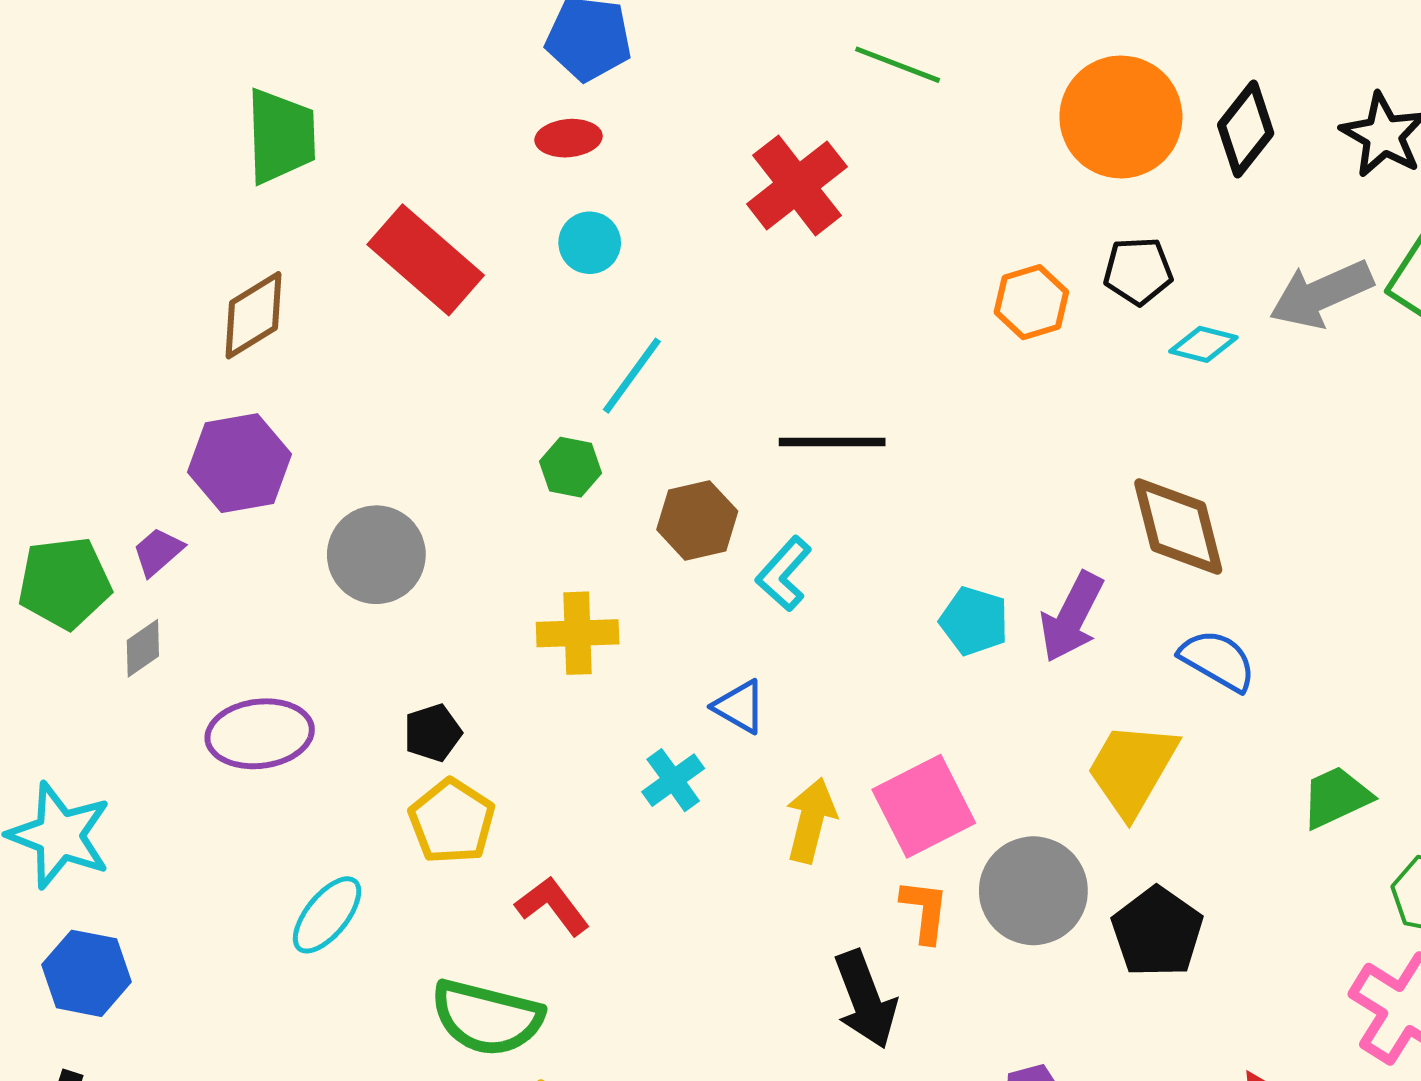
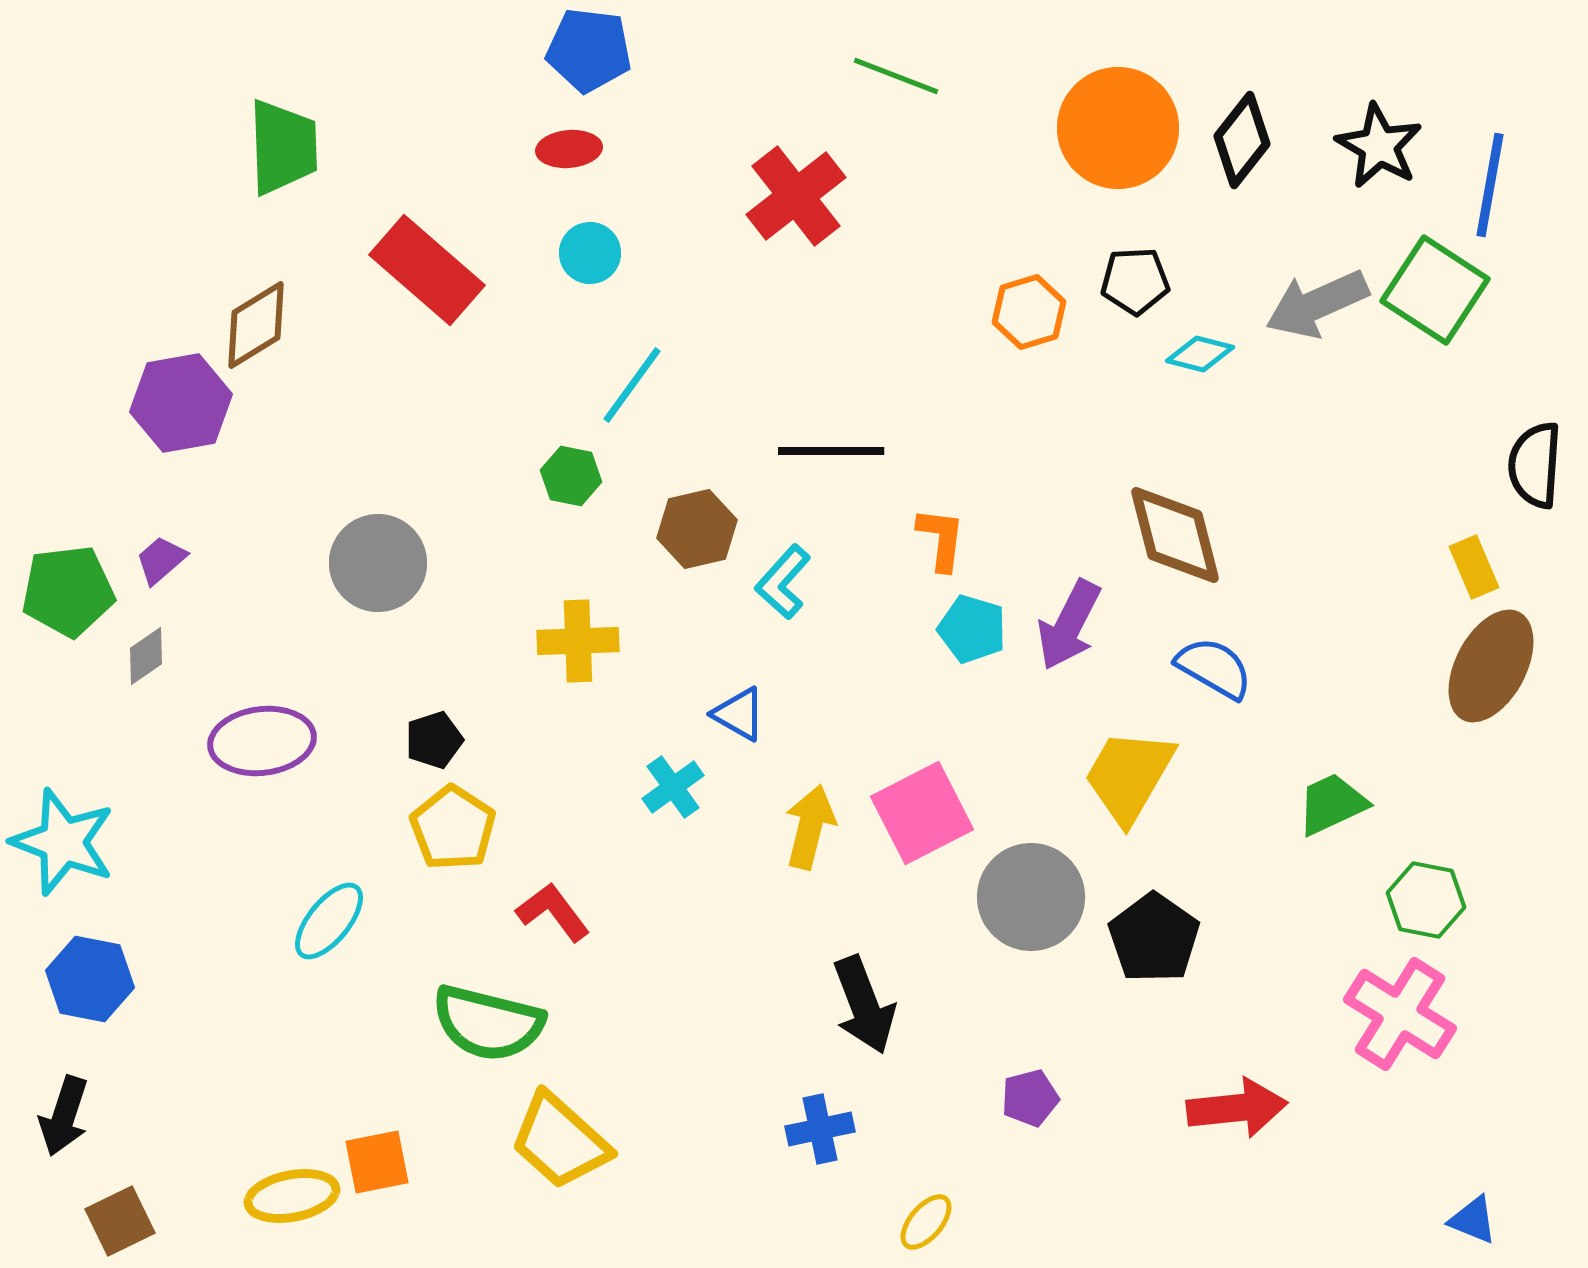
purple hexagon: (239, 463) -> (181, 403), moved
orange L-shape: (925, 911) -> (941, 539), moved

